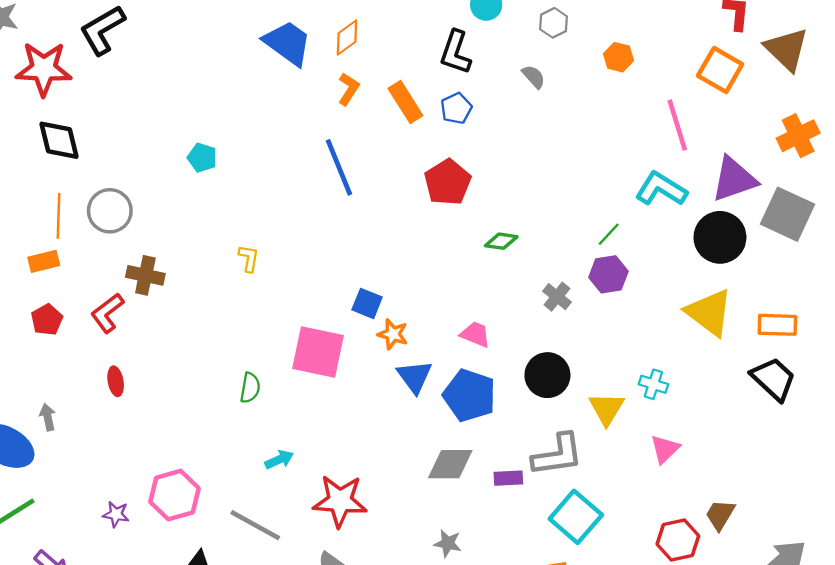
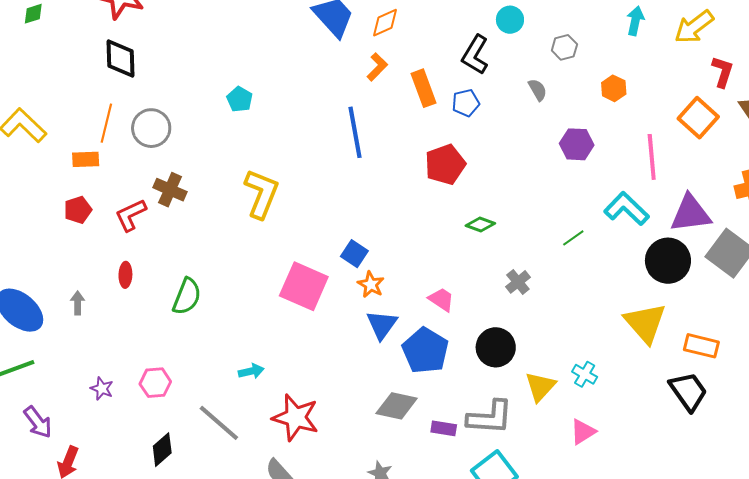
yellow L-shape: (249, 258) -> (261, 194), size x2.0
purple hexagon: (608, 274) -> (577, 144), moved
green semicircle: (250, 388) -> (187, 296), moved, size x1.4
gray arrow: (48, 417) -> (78, 303), moved
pink hexagon: (175, 495) -> (155, 383), size x0.7

